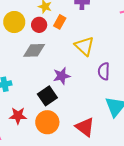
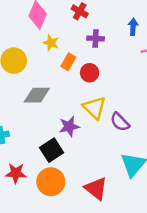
red circle: (39, 25) -> (90, 73), moved
yellow triangle: (84, 46) -> (94, 108), moved
purple semicircle: (104, 71) -> (120, 122), turned -48

